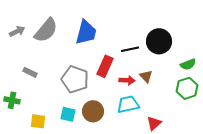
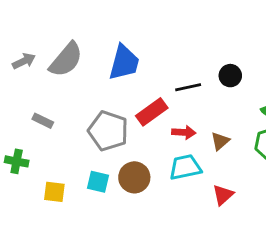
black circle: (159, 41) -> (230, 76), size x0.6
red rectangle: (105, 66) -> (152, 112), turned 30
brown triangle: (146, 76) -> (220, 141), moved, turned 32

